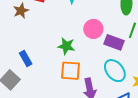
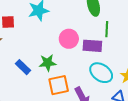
blue rectangle: (26, 59) -> (23, 67), moved

